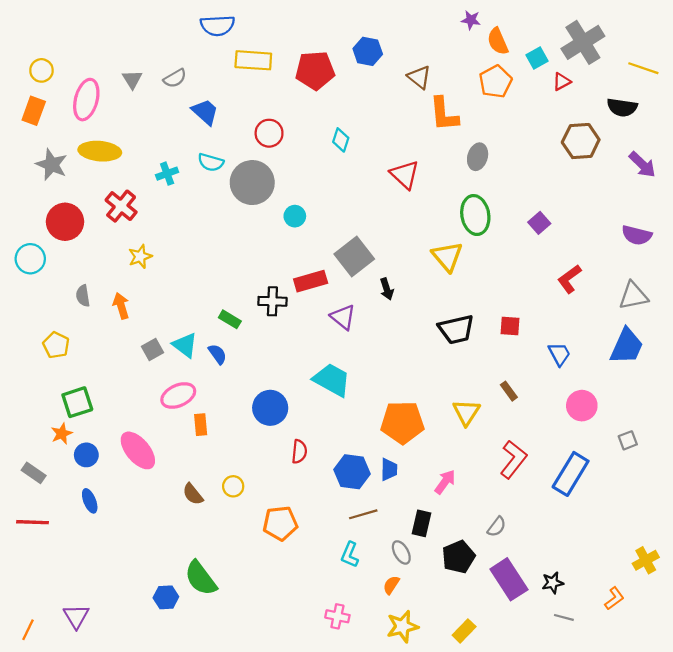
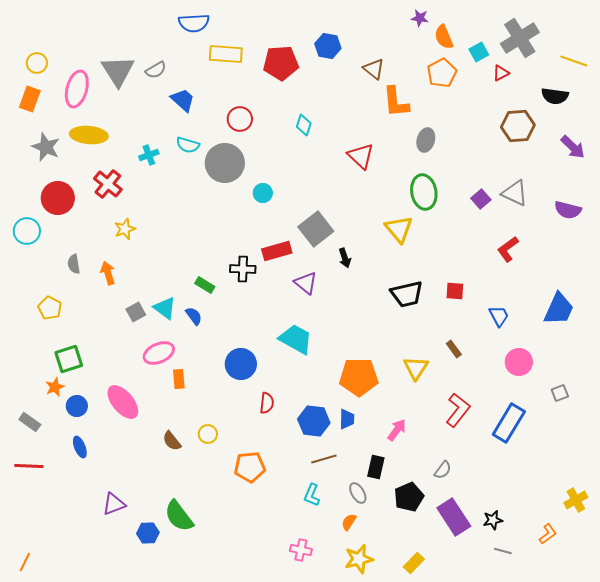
gray triangle: (132, 79) -> (118, 71), size x1.8
gray triangle: (633, 296) -> (515, 193), moved, turned 36
purple triangle: (76, 616) -> (114, 504), moved, turned 40

